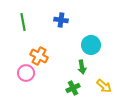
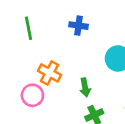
green arrow: (82, 67) -> (85, 87), moved

